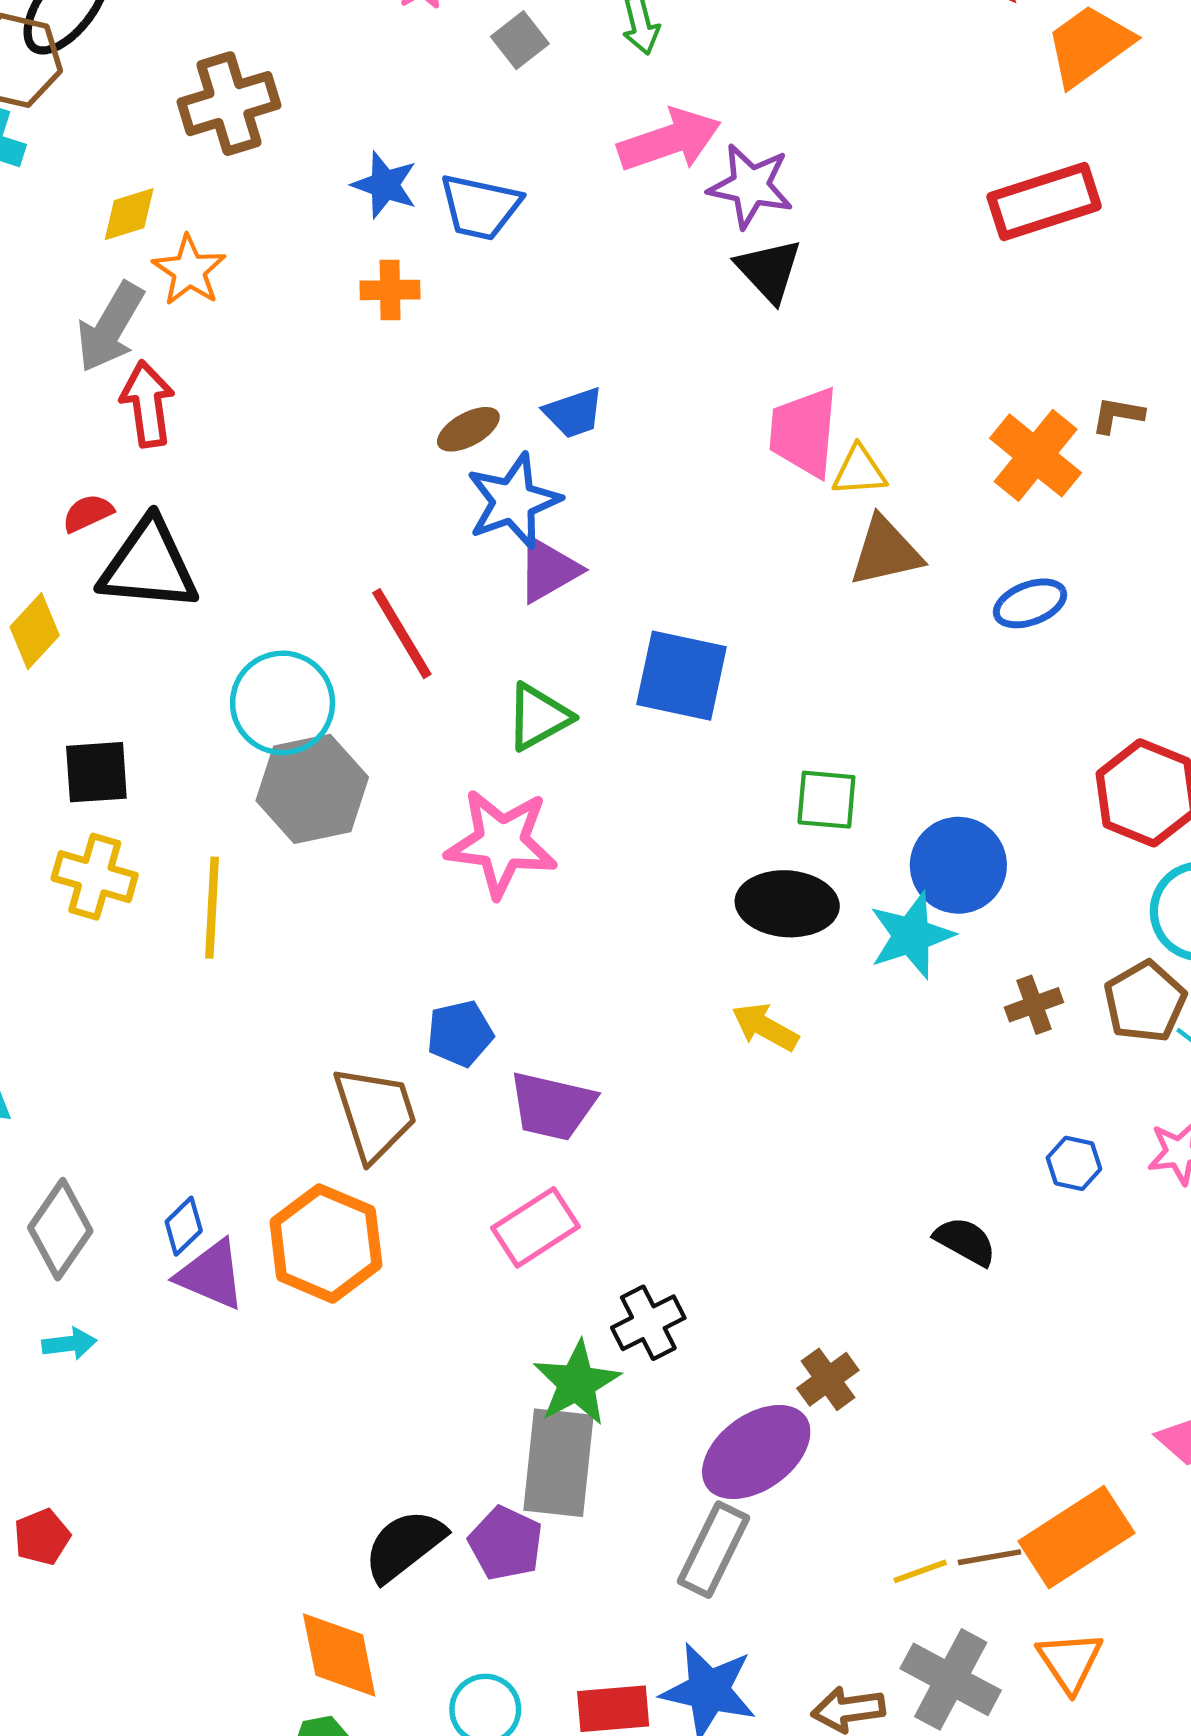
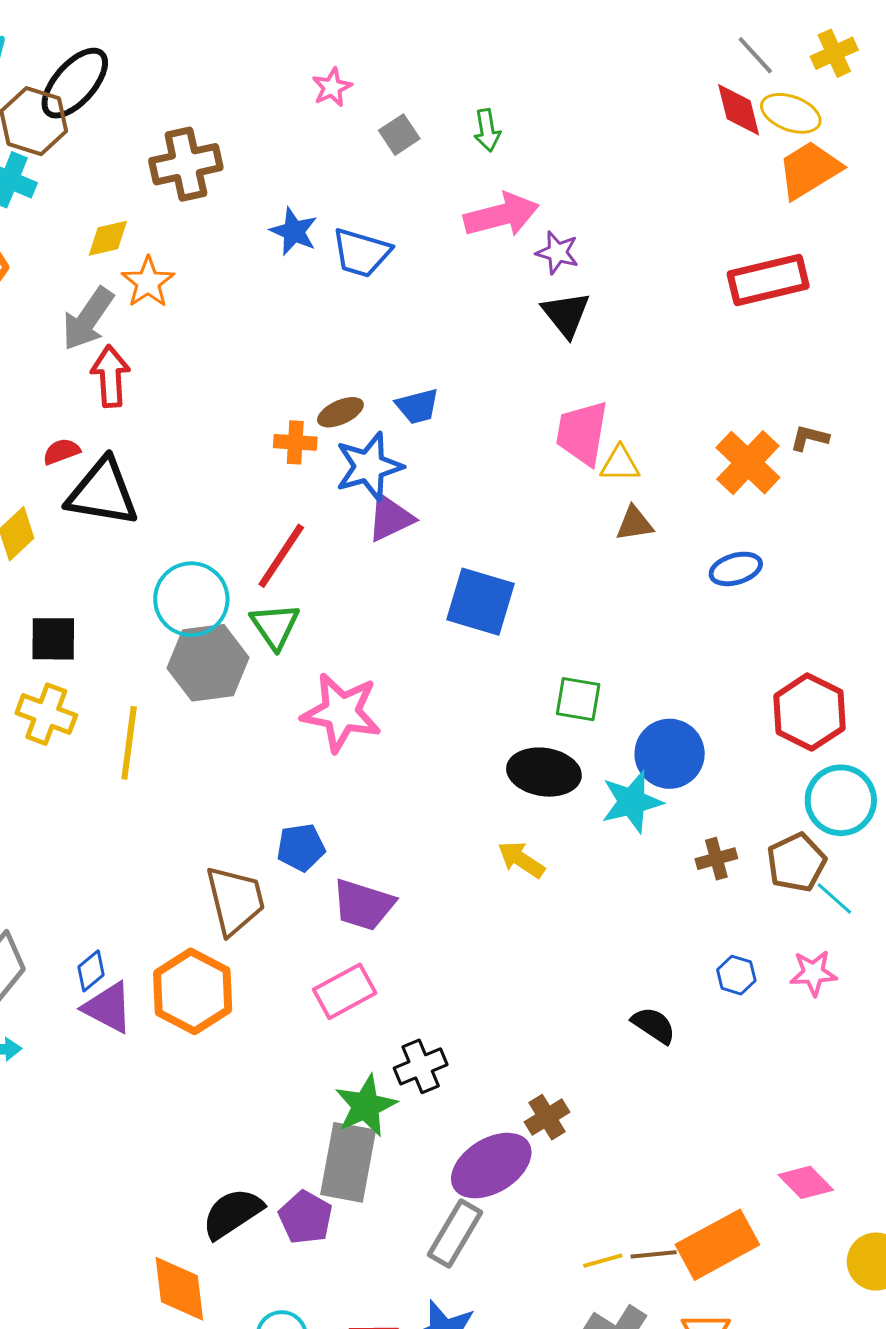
purple star: (751, 186) -> (557, 252), size x0.7
orange cross: (390, 290) -> (295, 442), moved
brown triangle: (886, 552) -> (634, 524), size x0.7
red line: (402, 634) -> (281, 556), turned 60
green triangle: (538, 717) -> (275, 626), moved, turned -40

